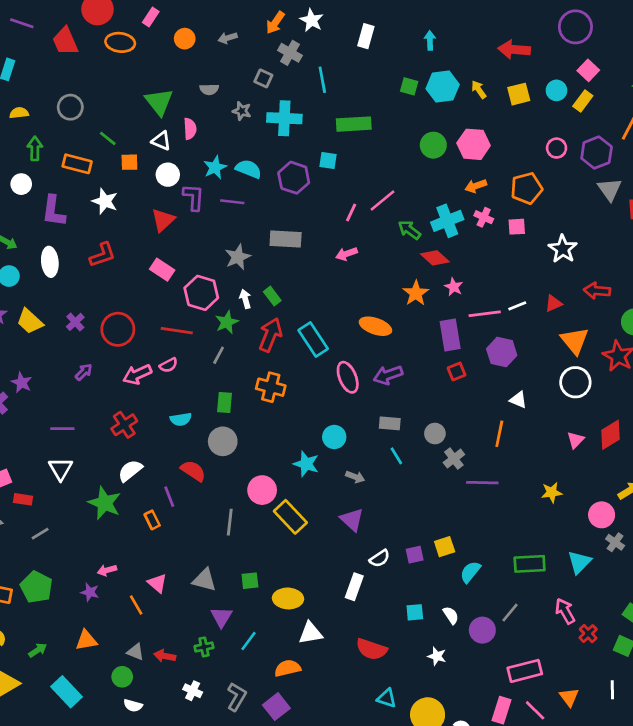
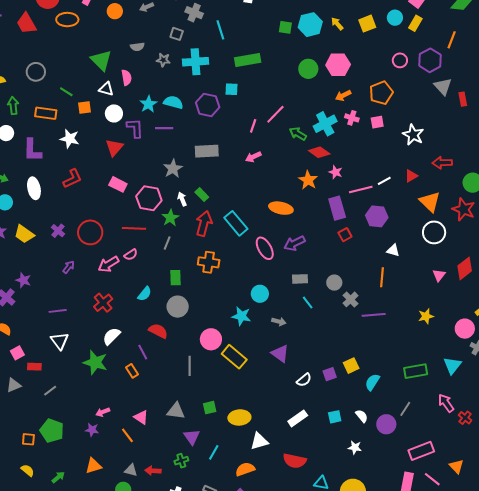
cyan semicircle: (181, 419) -> (145, 294), turned -35
white rectangle: (354, 587) -> (298, 418), moved, turned 42
red semicircle: (372, 649) -> (295, 461), moved

